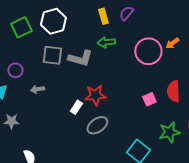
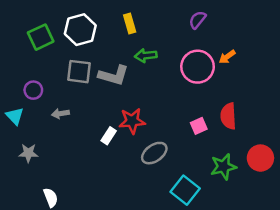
purple semicircle: (126, 13) -> (197, 20), moved
yellow rectangle: (103, 16) -> (130, 23), moved
gray ellipse: (97, 125) -> (154, 153), moved

